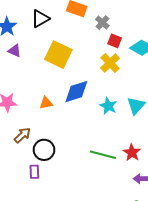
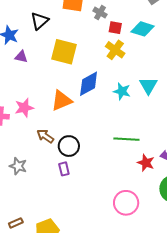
orange triangle: (46, 103) -> (62, 101), size x1.6
brown arrow: (22, 135) -> (45, 136), turned -90
red star: (132, 152) -> (146, 163), moved

